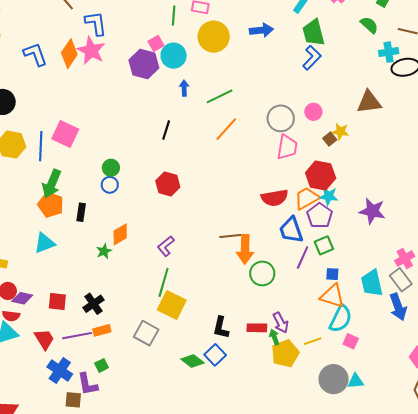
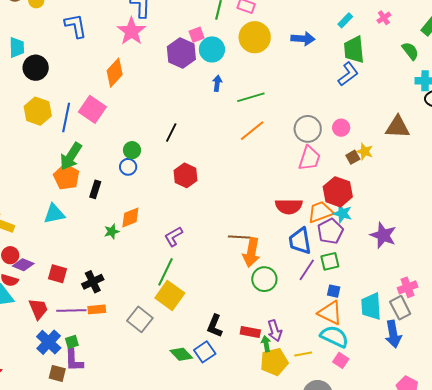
orange diamond: (69, 54) -> (115, 73), moved
black line: (166, 130) -> (171, 132), moved
cyan semicircle: (341, 319) -> (334, 336), turned -100
green square: (102, 365) -> (72, 342), moved

